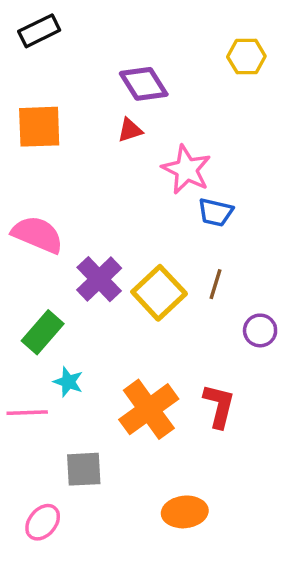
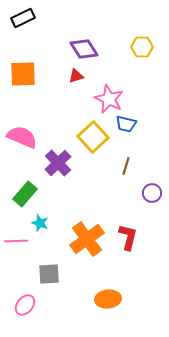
yellow hexagon: (246, 56) -> (142, 47), moved
yellow square: (159, 293) -> (93, 137), moved

